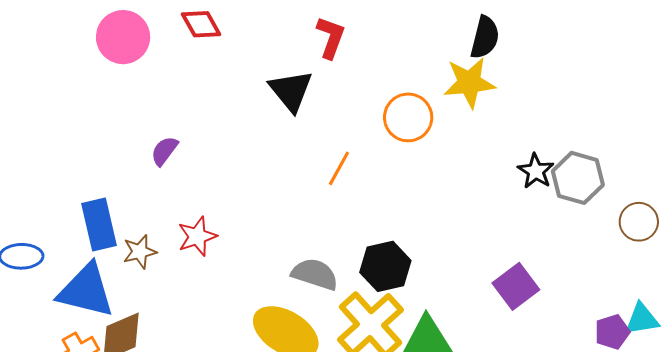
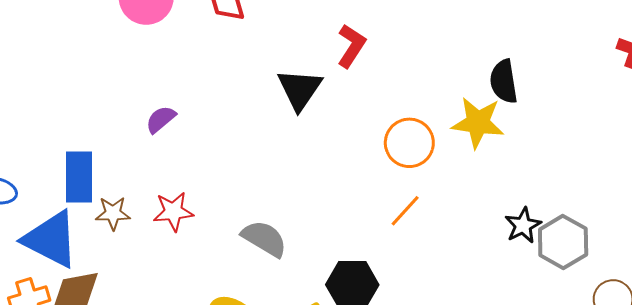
black semicircle: (485, 37) -> (504, 81), turned 144
orange line: (339, 168) -> (405, 211), moved
gray semicircle: (315, 274) -> (264, 239), moved

